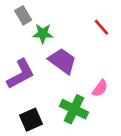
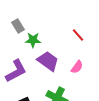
pink semicircle: (100, 88) -> (77, 67), moved

